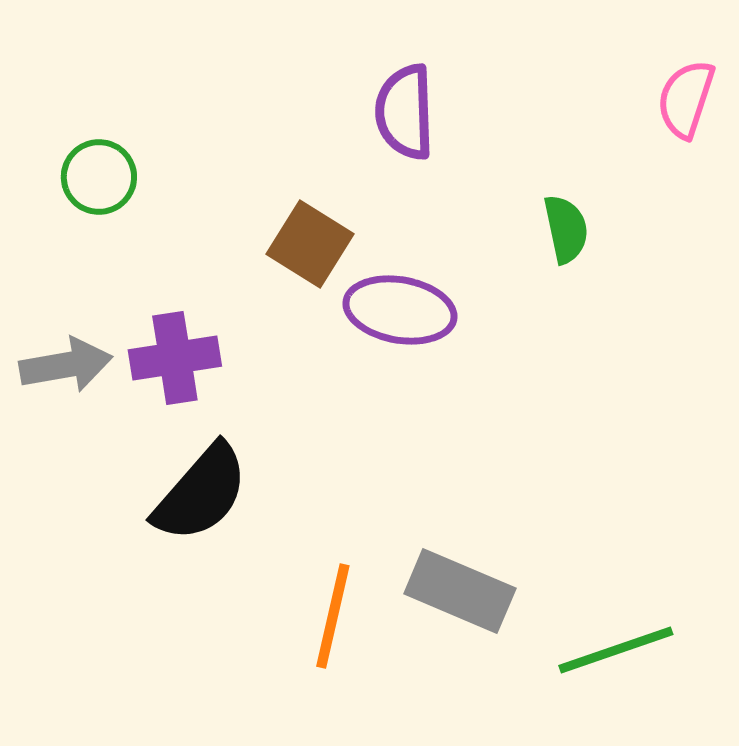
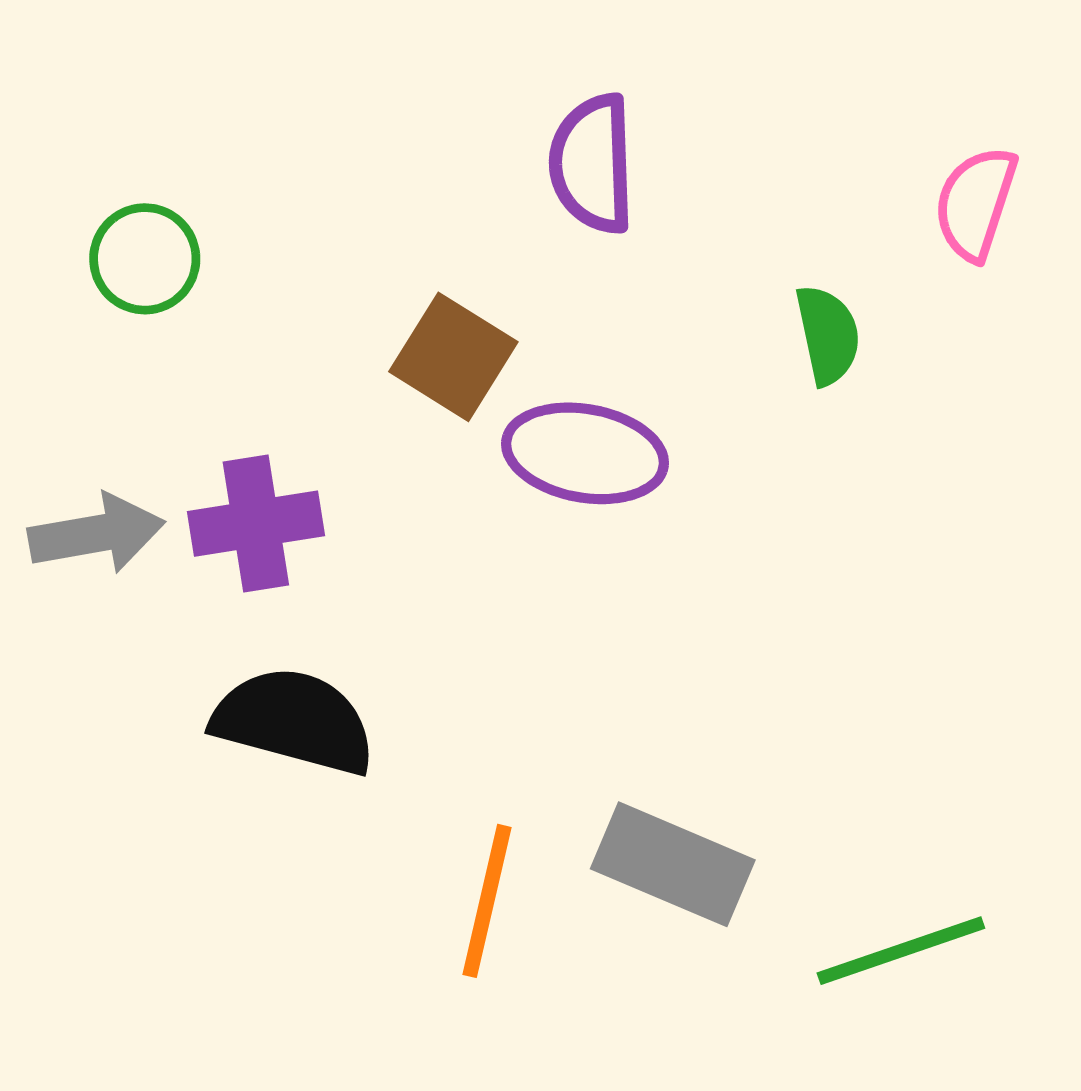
pink semicircle: (686, 99) -> (975, 203), moved
black semicircle: (201, 493) -> (294, 721), turned -116

